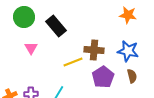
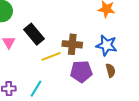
black rectangle: (56, 26) -> (34, 34), moved
purple pentagon: (103, 77) -> (81, 71), turned 30

